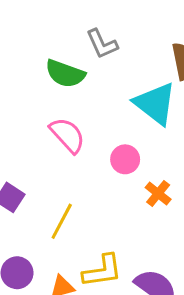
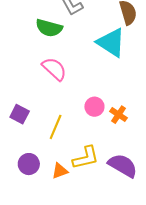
pink circle: (125, 159) -> (94, 107), moved
orange cross: (158, 193) -> (119, 115), moved

